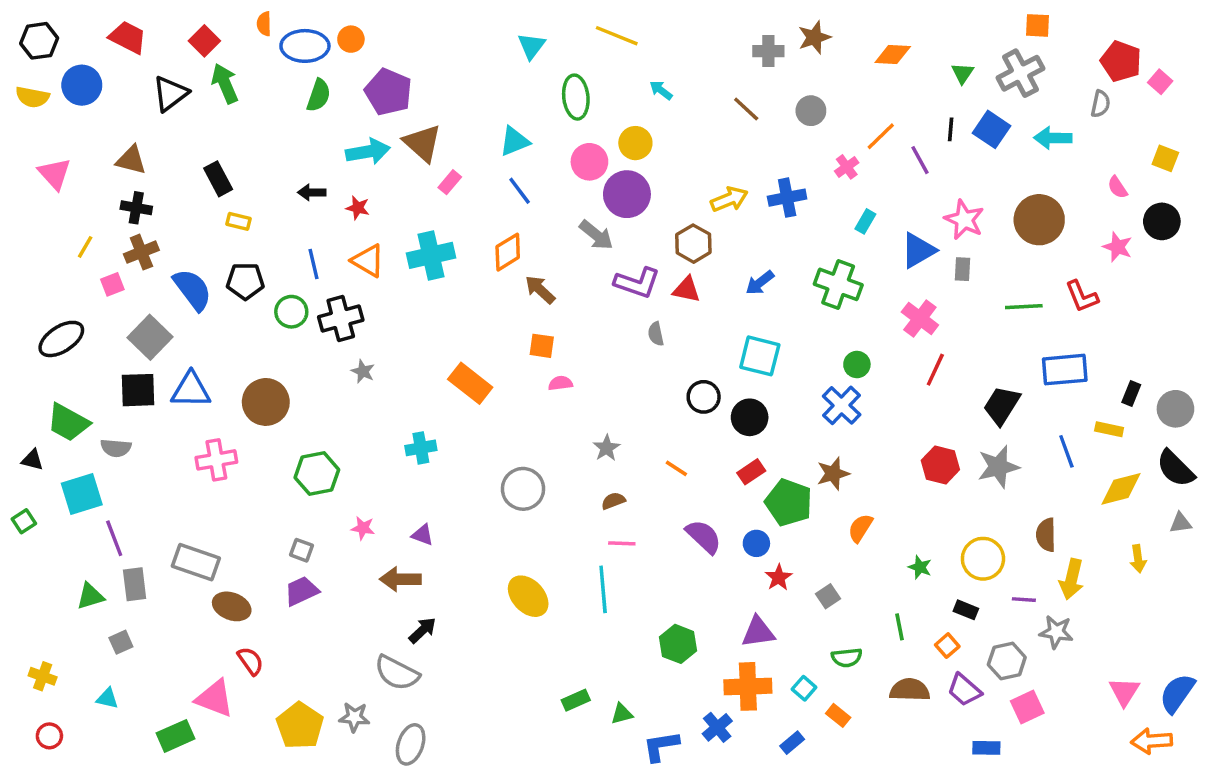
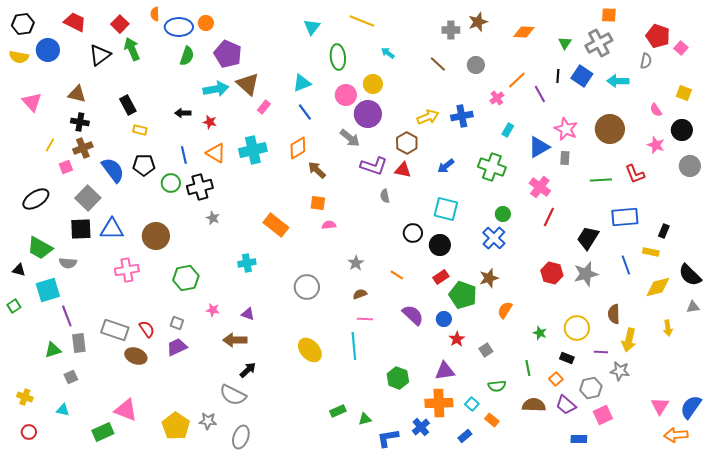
gray circle: (1175, 409) -> (690, 166), moved
red semicircle: (250, 661) -> (147, 329), moved

